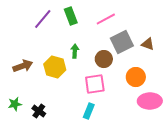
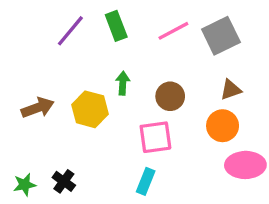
gray square: (122, 42) -> (221, 36), moved
brown triangle: (148, 44) -> (231, 90), moved, turned -40
green star: (15, 104) -> (25, 185), moved

